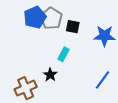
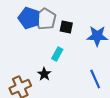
blue pentagon: (35, 17) -> (29, 18), turned -30
blue line: (102, 80) -> (95, 79), turned -60

